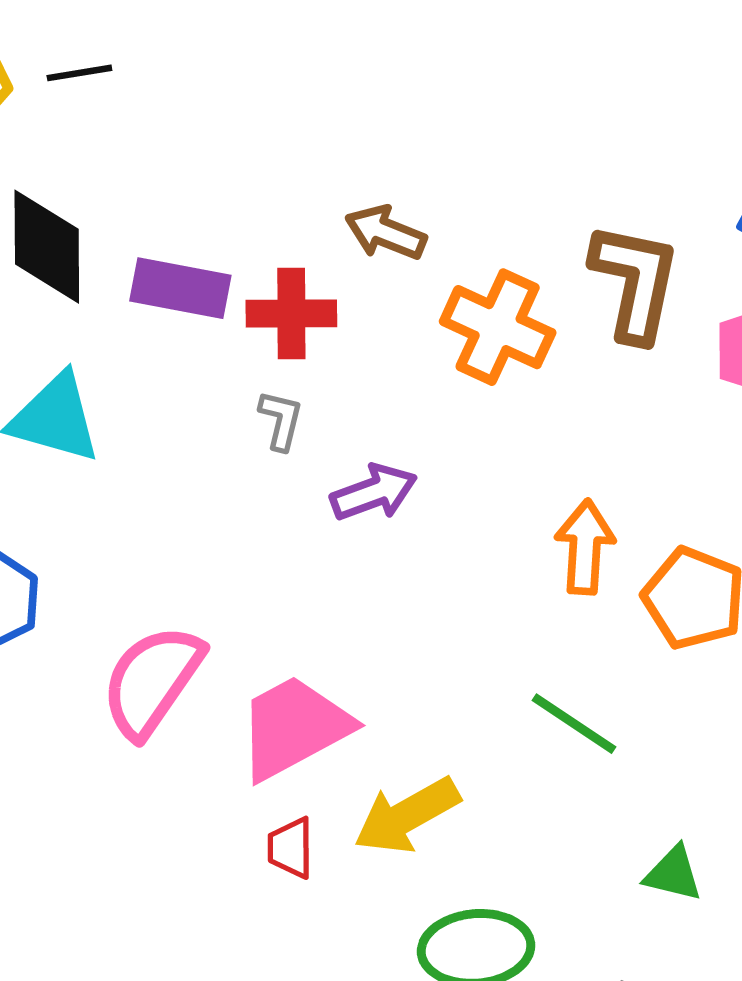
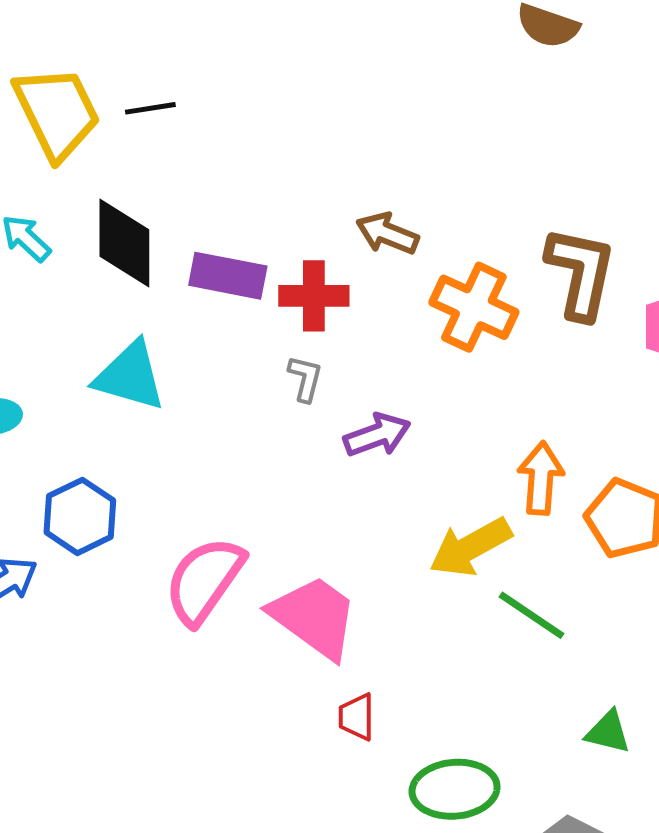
pink trapezoid: (294, 727) -> (314, 617), turned 64
yellow arrow: (407, 815) -> (470, 547), moved
red trapezoid: (291, 848) -> (357, 717), moved

